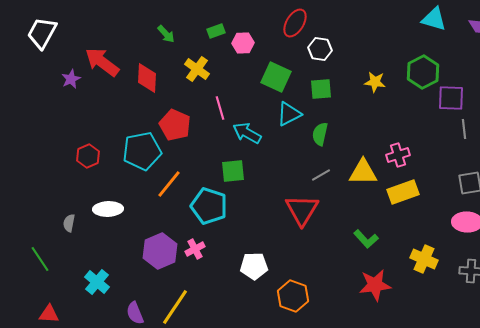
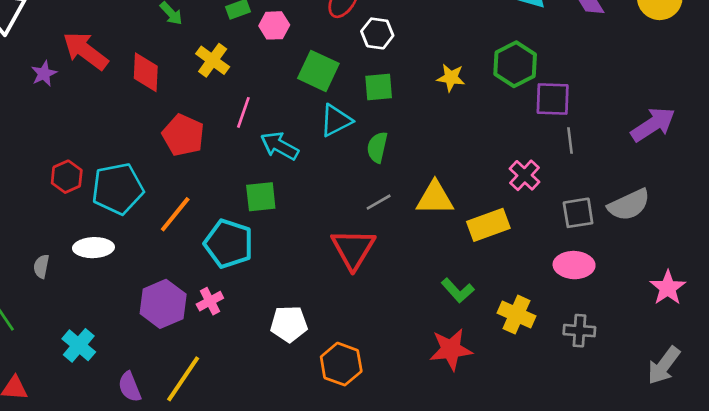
pink line: (220, 108) -> (243, 112), turned 35
cyan pentagon: (142, 151) -> (118, 189), moved
pink cross: (398, 155) -> (525, 175), moved, turned -30
green L-shape: (366, 239) -> (458, 290), moved

